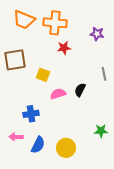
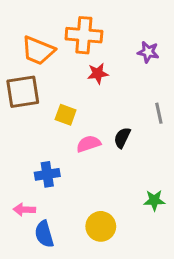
orange trapezoid: (24, 20) -> (38, 50), moved
blue semicircle: (38, 145) -> (44, 234), moved, turned 138

